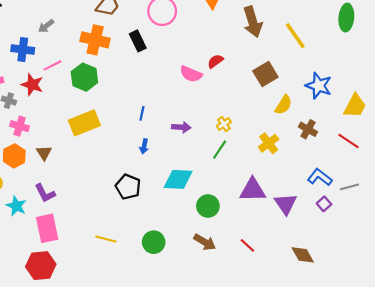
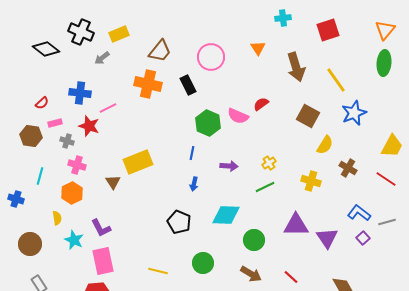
gray arrow: (46, 26) -> (102, 58), moved
brown square: (265, 74) -> (308, 116), turned -30
green hexagon: (84, 77) -> (208, 123), moved
blue star: (319, 86) -> (354, 113), moved, turned 30
yellow cross: (269, 143) -> (311, 181), turned -36
green line: (220, 150) -> (265, 187), turned 30
brown triangle: (44, 153) -> (113, 182), moved
green circle: (154, 242) -> (203, 263), moved

